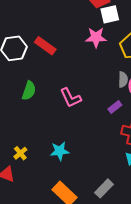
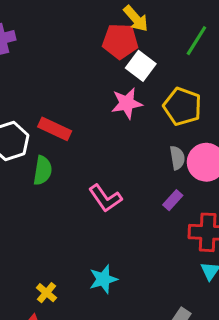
white square: (110, 14) -> (141, 66), turned -30
green semicircle: (29, 91) -> (43, 170), moved

